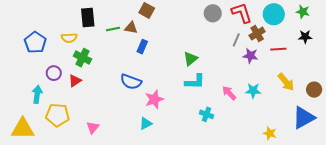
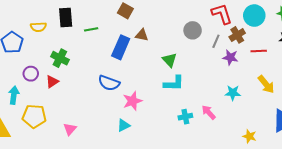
gray circle: (213, 13) -> (193, 30), moved
brown triangle: (131, 28) -> (142, 35), moved
yellow semicircle: (69, 38) -> (38, 27), moved
blue rectangle: (142, 47) -> (121, 47), size x1.6
green triangle: (191, 59) -> (170, 60), turned -35
pink arrow: (229, 93) -> (209, 112), moved
cyan cross: (206, 114) -> (185, 117), turned -32

